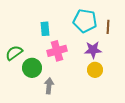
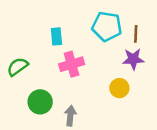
purple star: (93, 50) -> (133, 59), moved
green circle: (32, 68) -> (40, 102), moved
gray arrow: (49, 86) -> (70, 116), moved

